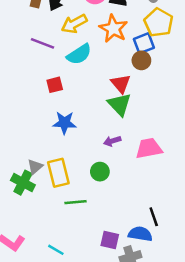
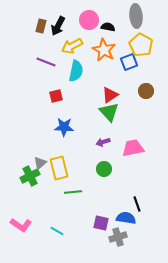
cyan semicircle: (79, 54) -> (76, 71), turned -45
brown circle: (141, 60) -> (146, 91), moved
red triangle: (121, 84) -> (110, 95), turned 36
green circle: (100, 172) -> (104, 169), moved
green cross: (23, 183) -> (30, 176), turned 36

